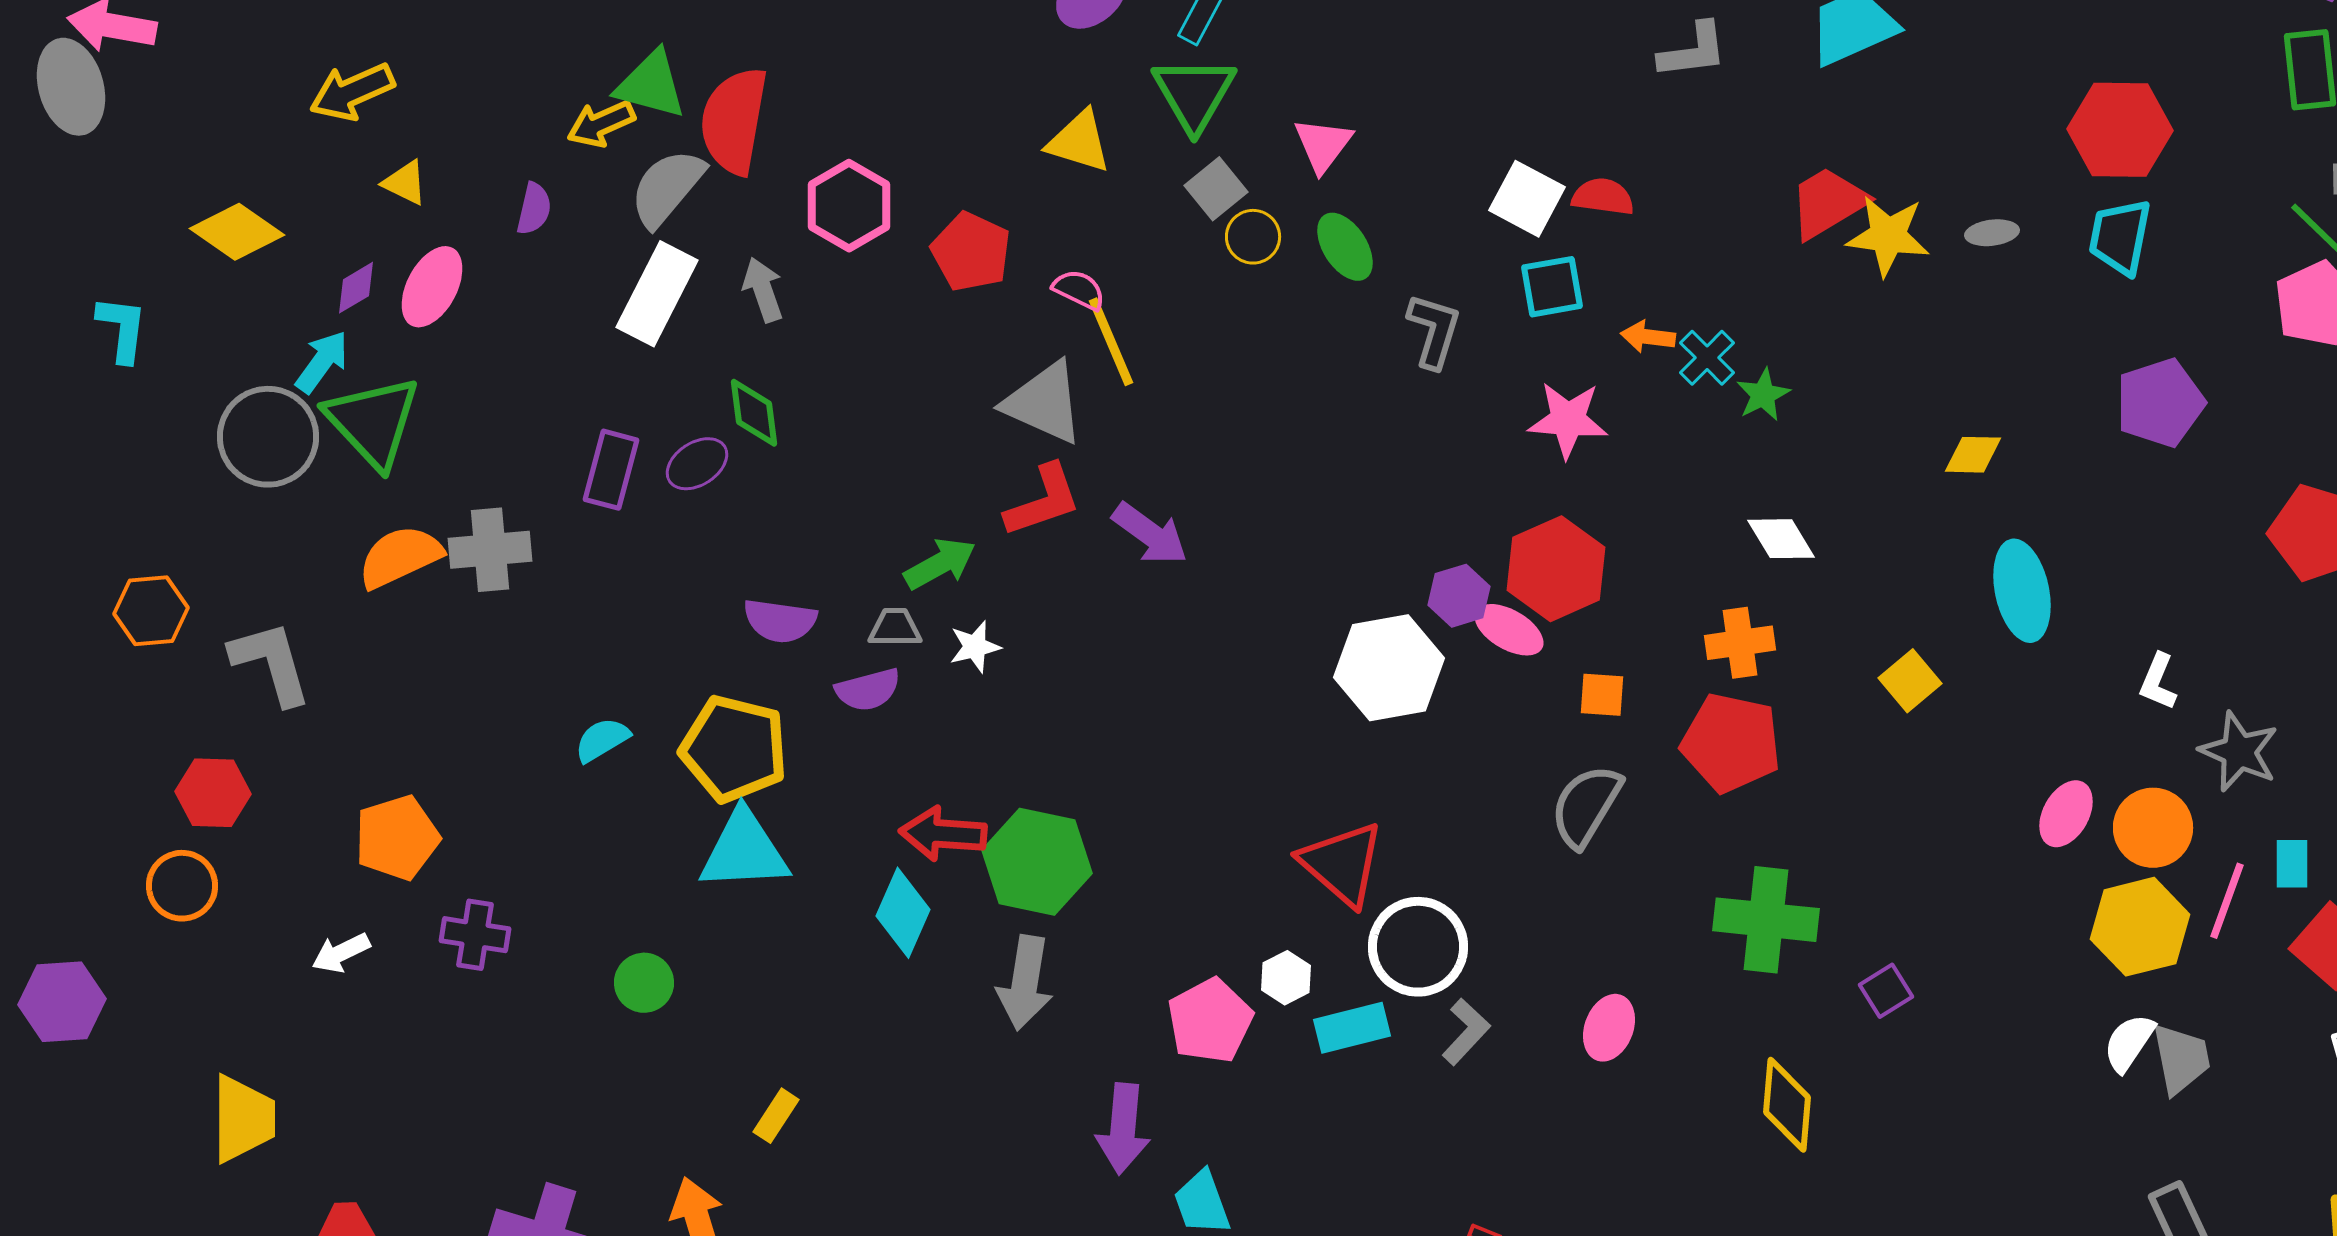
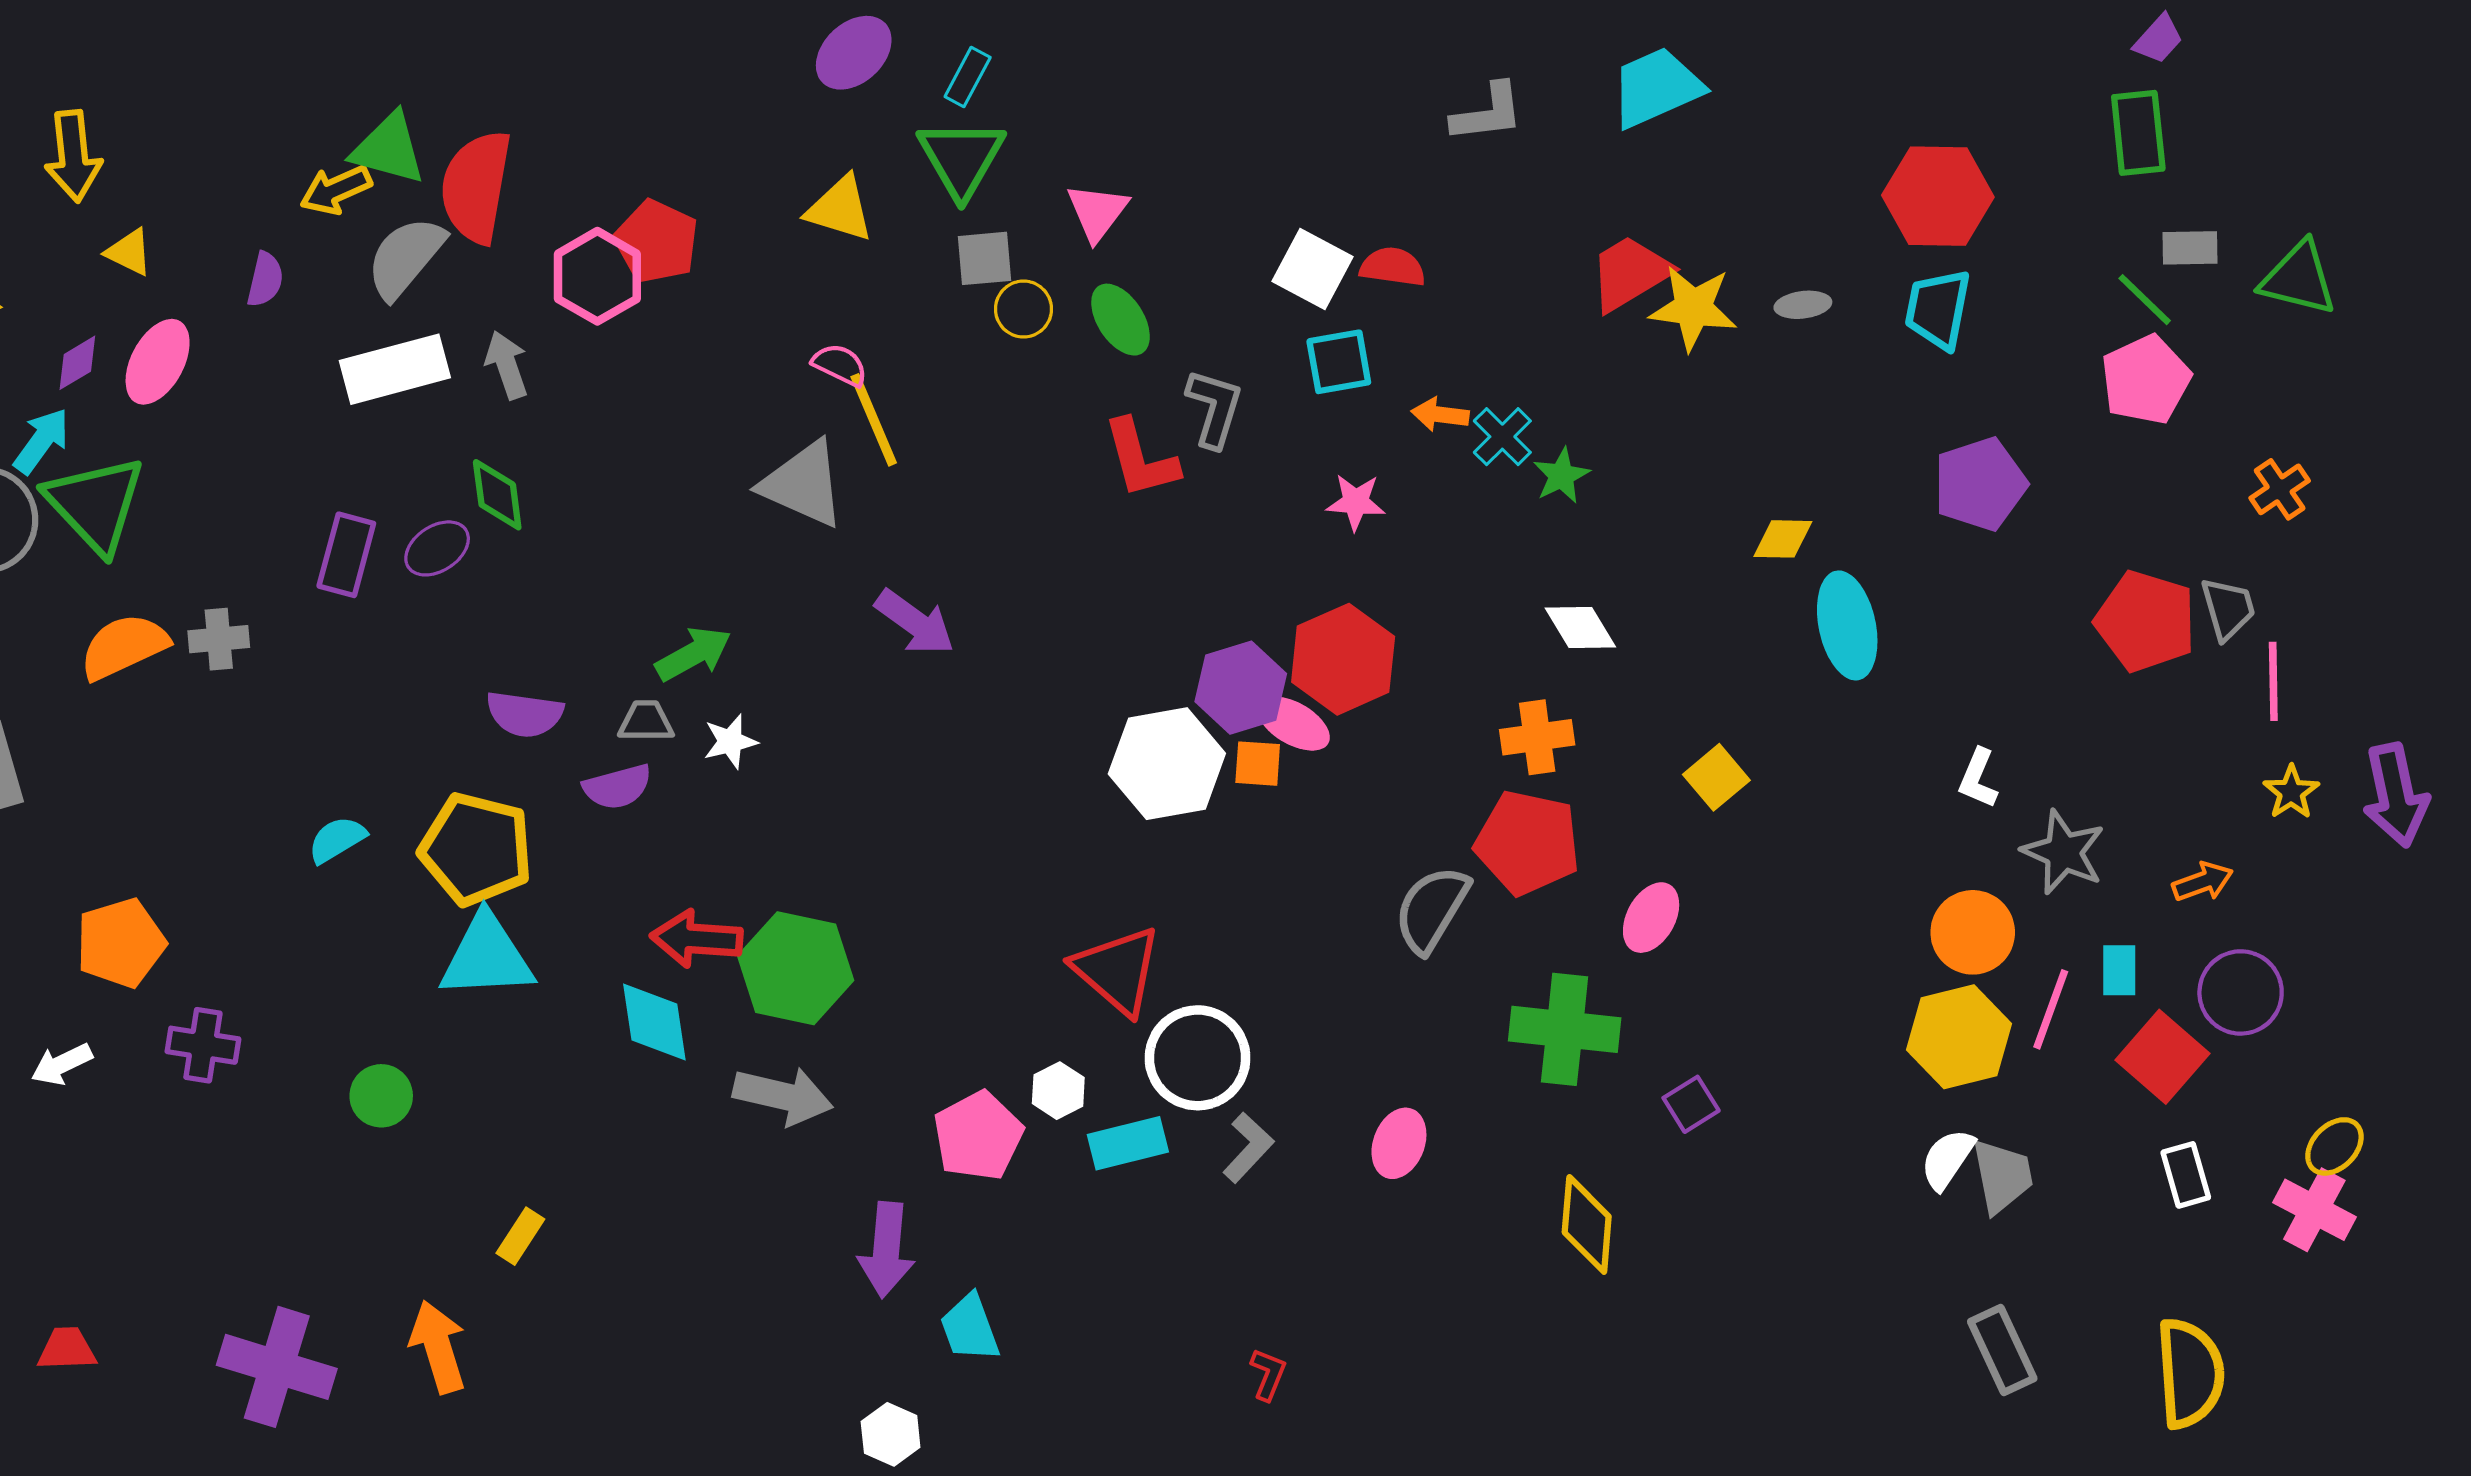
yellow arrow: (352, 92) -> (73, 156), turned -72
gray square: (1216, 189) -> (984, 258), turned 34
red pentagon: (971, 252) -> (656, 242), moved
white rectangle: (657, 294) -> (395, 369), turned 48
pink star: (1568, 420) -> (1356, 502), size x0.7
red L-shape: (1043, 501) -> (1141, 459), moved, turned 94
gray cross: (490, 550) -> (219, 639), size x0.7
cyan ellipse: (2022, 591) -> (1847, 625), moved
purple hexagon: (1459, 596) -> (1241, 688), size x1.4
orange square: (1602, 695) -> (1258, 764), moved
gray semicircle: (1586, 806) -> (1432, 909), moved
pink ellipse: (2066, 814) -> (1651, 918), moved
cyan diamond: (903, 913) -> (654, 1022), turned -32
gray arrow: (1025, 983) -> (783, 1096), turned -86

